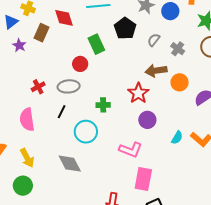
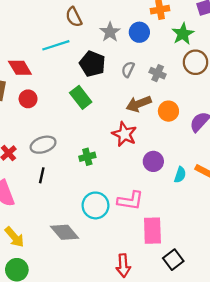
green rectangle: (96, 44) -> (81, 97), moved
red circle: (80, 64) -> (28, 99), moved
purple circle: (147, 120) -> (153, 161), moved
cyan circle: (86, 132) -> (95, 205), moved

